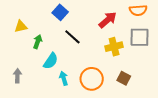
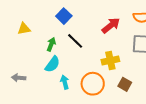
green arrow: (38, 42) -> (51, 44), moved
yellow cross: (114, 47) -> (110, 60), moved
gray arrow: (17, 76) -> (19, 78), turned -88

